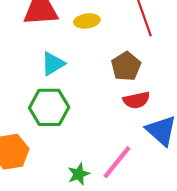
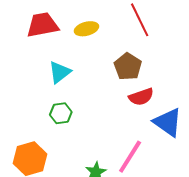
green hexagon: (49, 107) -> (61, 113), size x0.6

